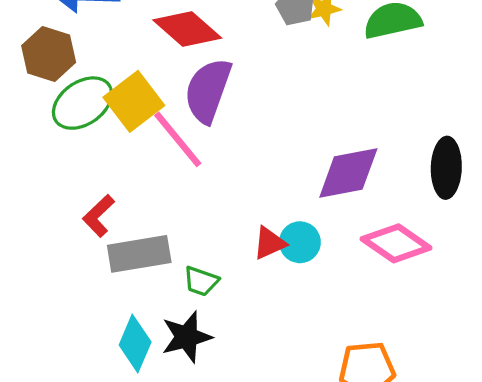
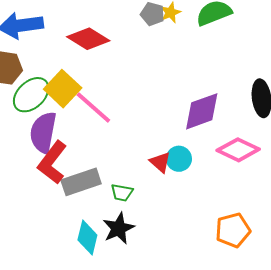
purple semicircle: (208, 91) -> (43, 132), moved
red L-shape: (99, 216) -> (52, 163), size x1.6
red triangle: (269, 243) -> (160, 162), turned -45

